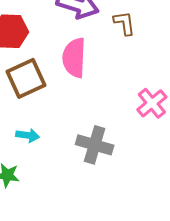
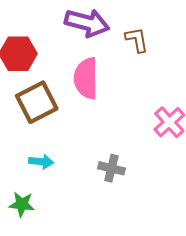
gray cross: (95, 145) -> (111, 168), size x0.7

